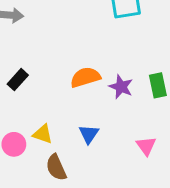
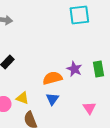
orange semicircle: (85, 77) -> (52, 78), moved

